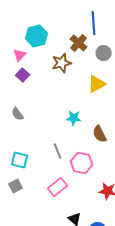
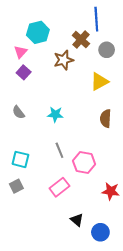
cyan star: (74, 118) -> (55, 114), moved
brown semicircle: (100, 134) -> (106, 118), moved, turned 30

